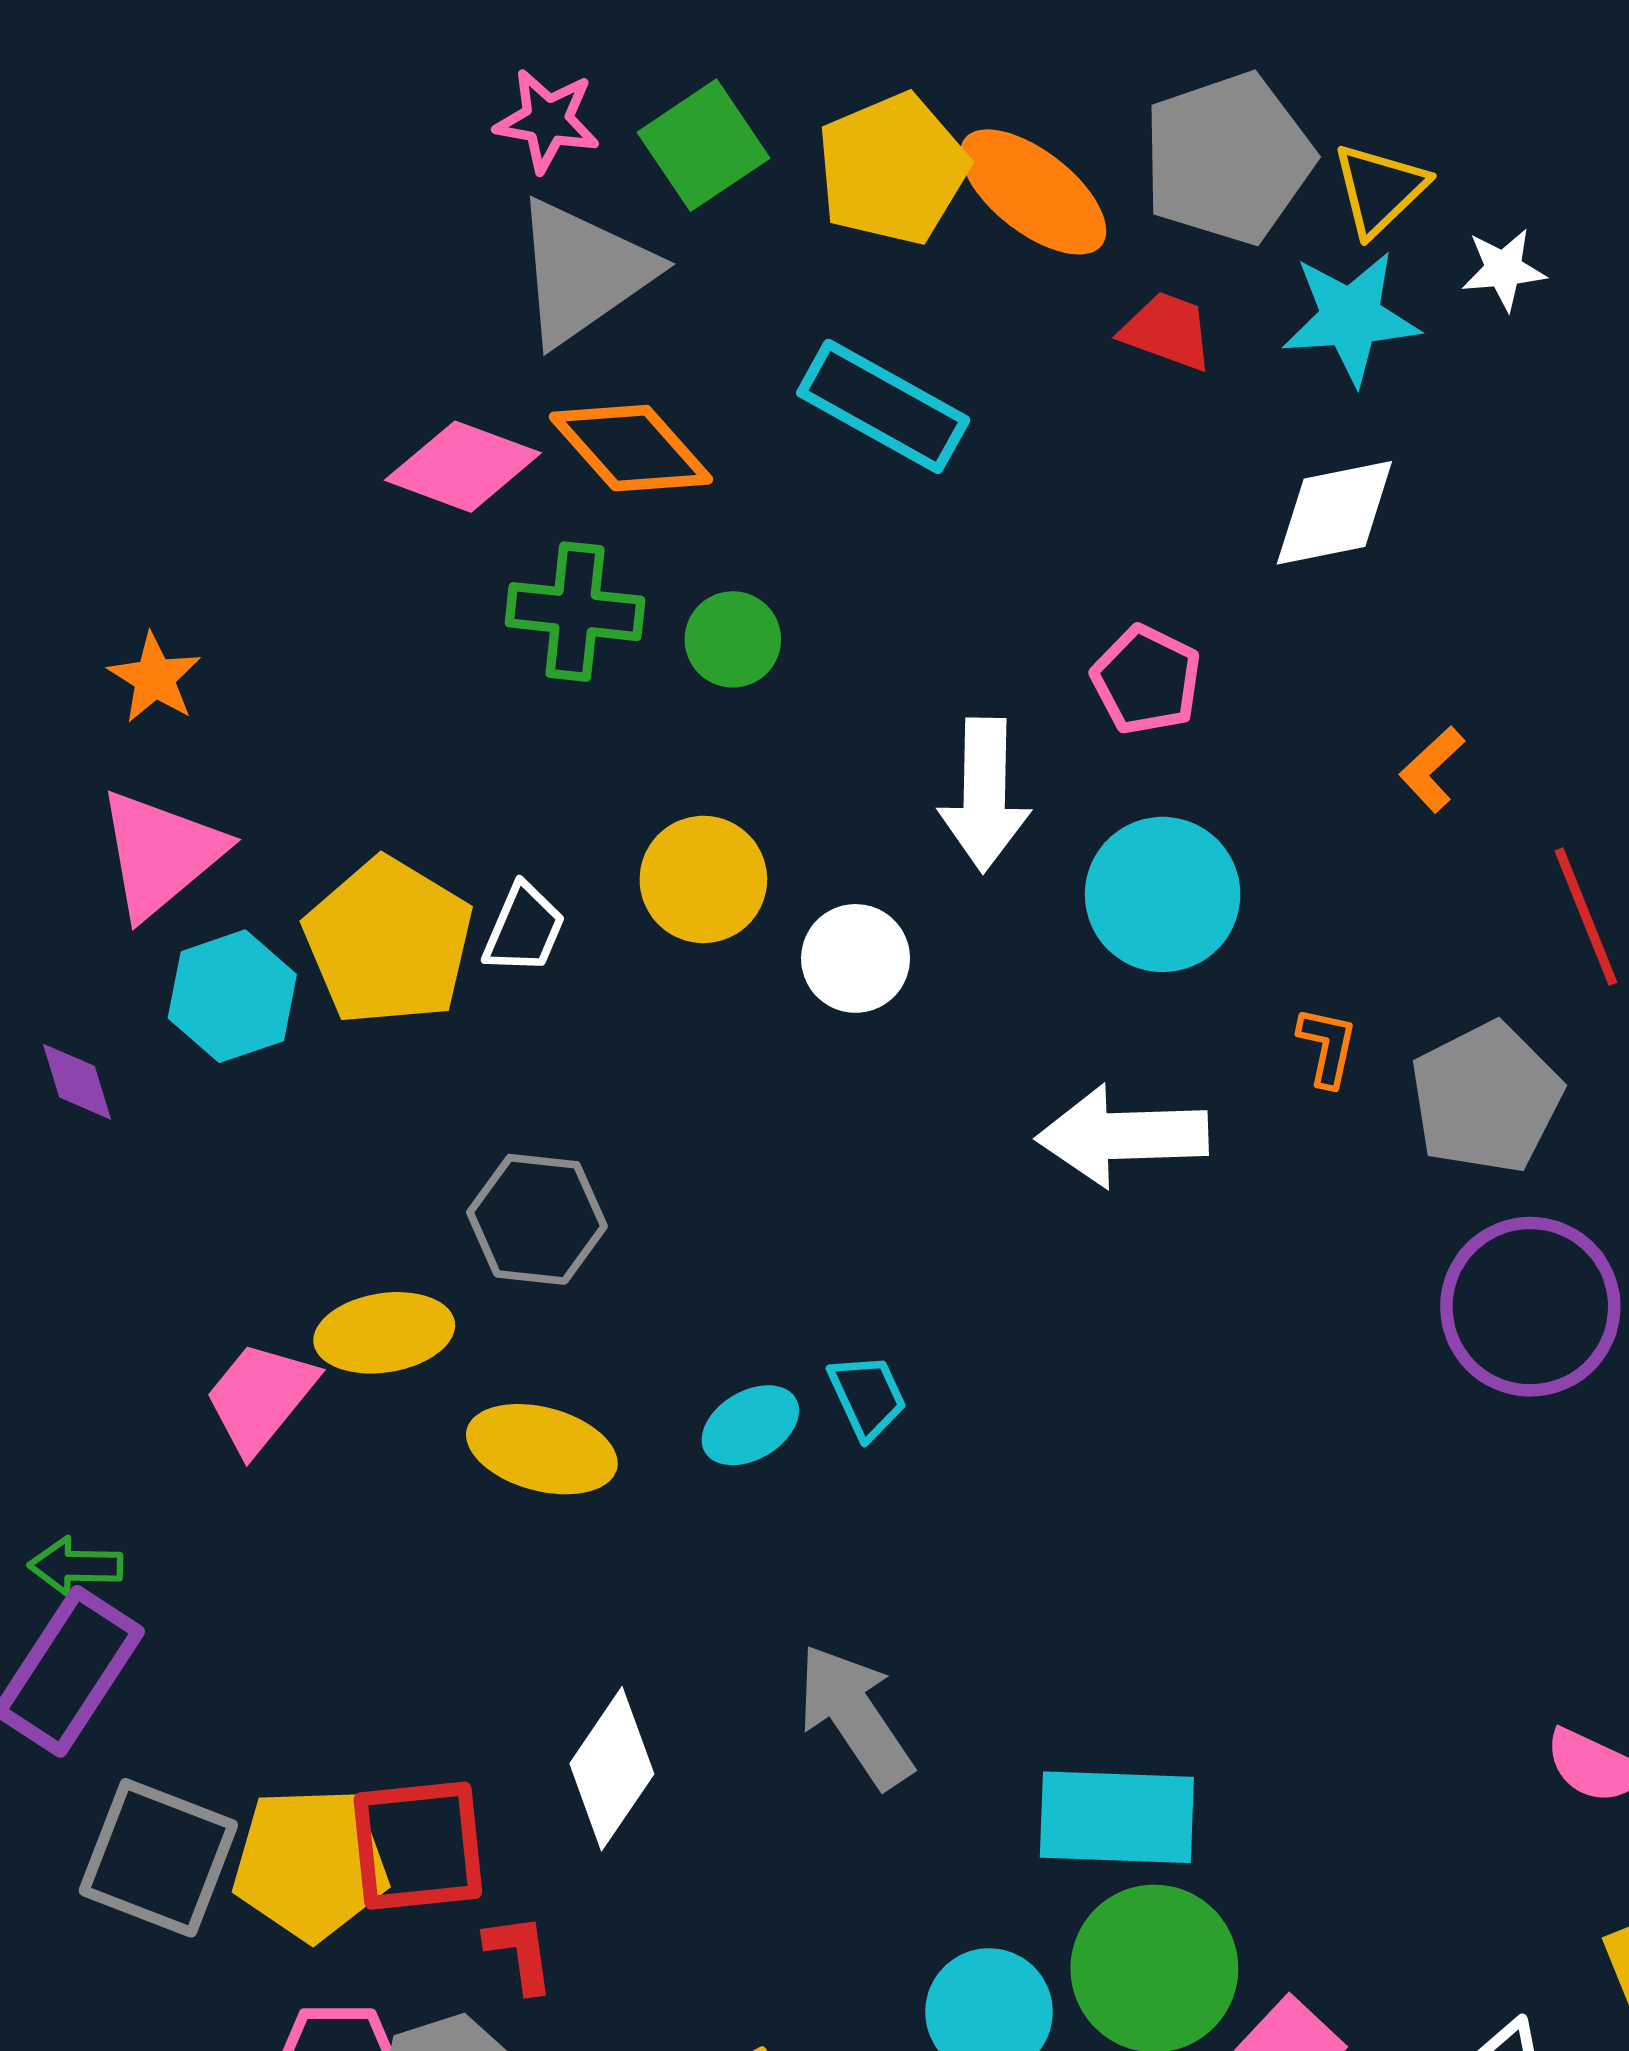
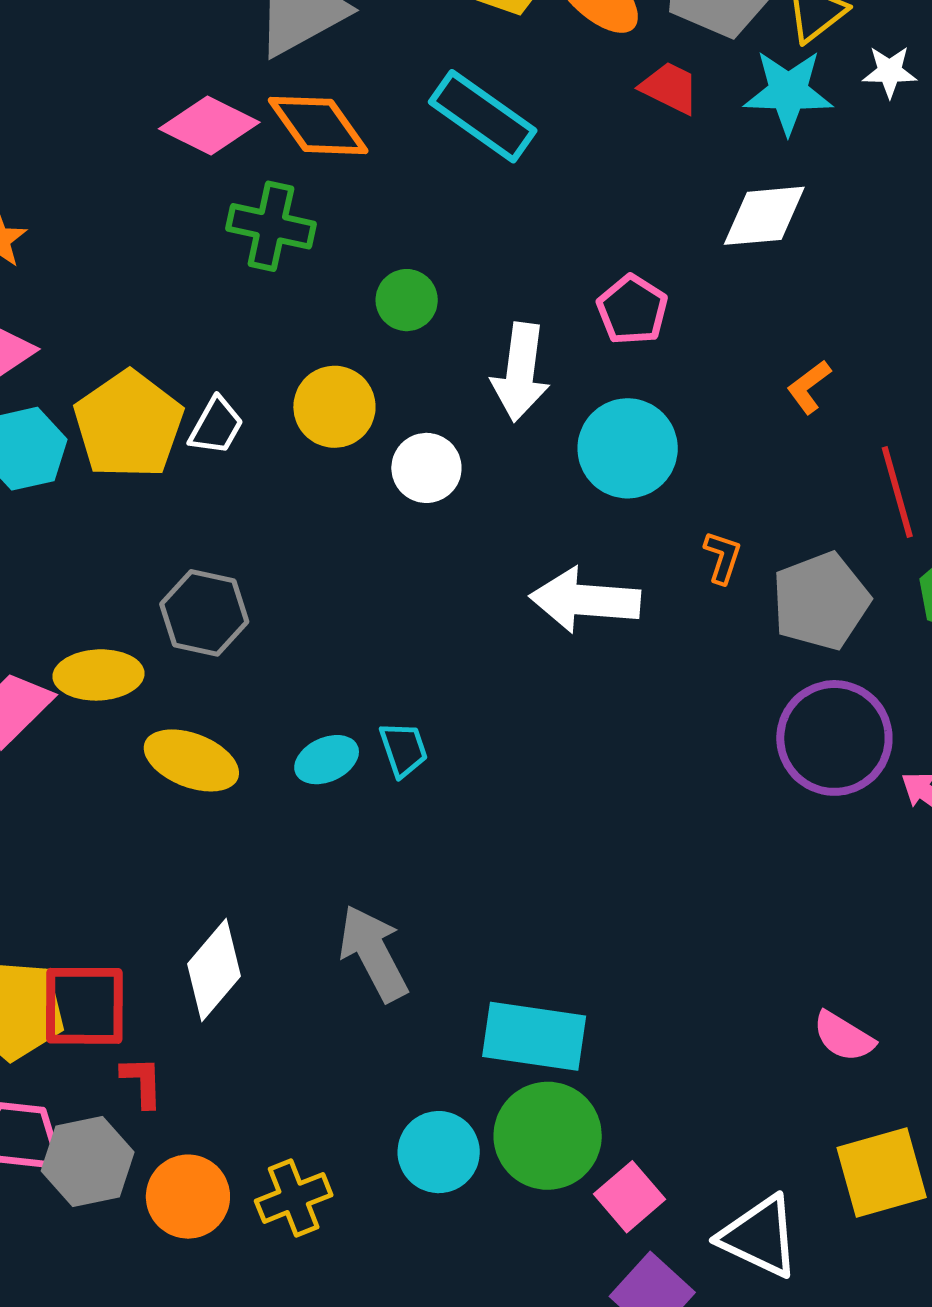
green circle: (733, 639) -> (407, 300), moved

